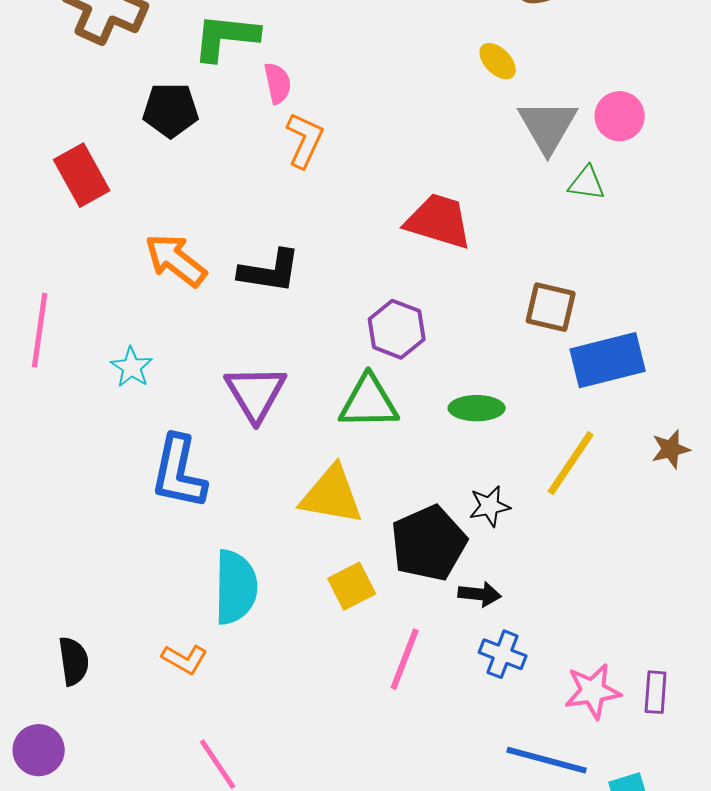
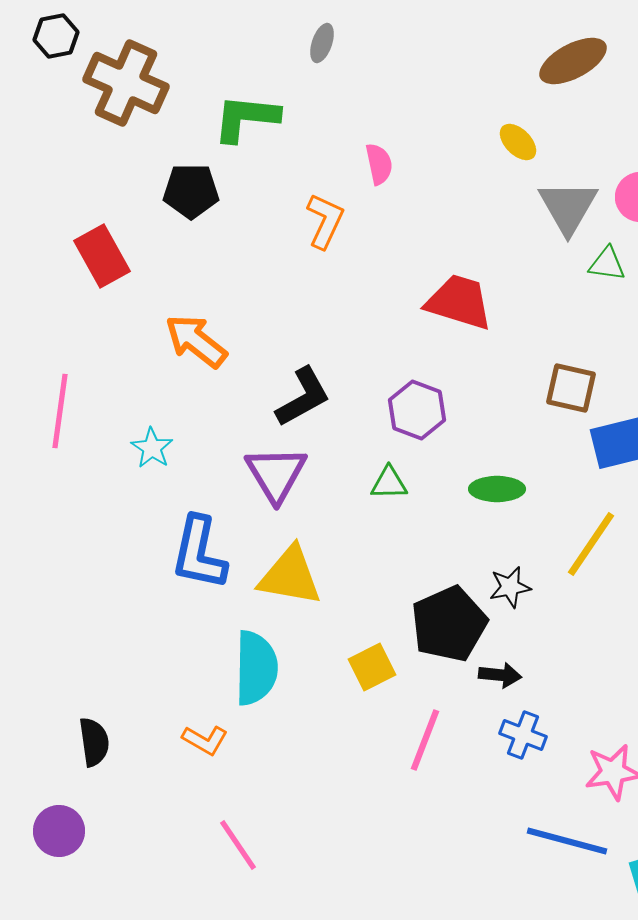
pink semicircle: (278, 83) -> (379, 164), moved
black L-shape: (270, 271) -> (303, 397), moved, turned -38
green triangle: (369, 402) -> (389, 483), size x0.6
yellow triangle: (332, 495) -> (290, 576), moved

